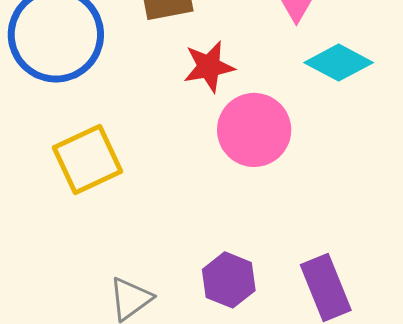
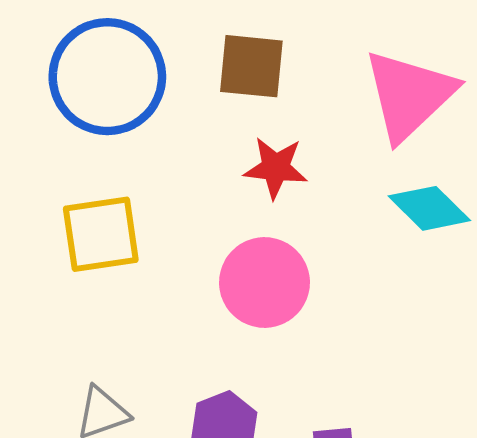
pink circle: (254, 130) -> (264, 283), moved

